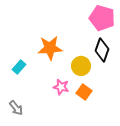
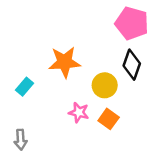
gray arrow: (16, 108) -> (21, 140), turned 35

